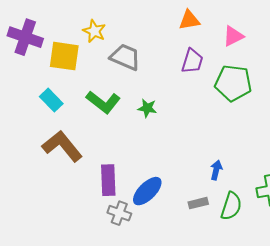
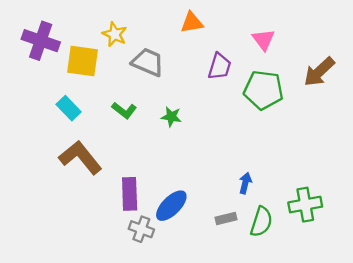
orange triangle: (189, 20) -> (192, 22), moved
pink triangle: (233, 36) -> (263, 40), turned -40
green L-shape: (103, 102) -> (124, 110), size x0.7

